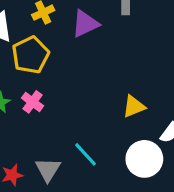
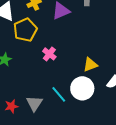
pink cross: (33, 102) -> (49, 54), moved
white circle: (144, 159) -> (82, 88), moved

